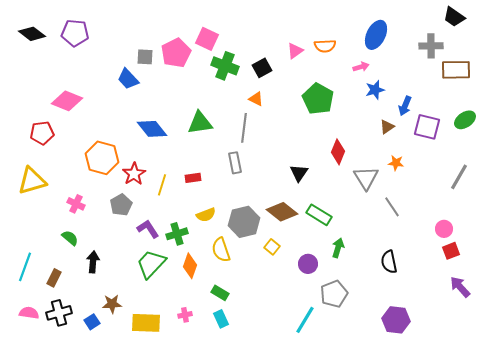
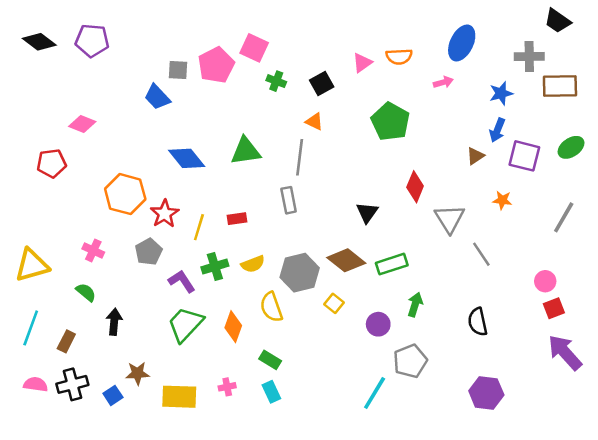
green cross: (225, 66) -> (276, 81), size x0.6
blue star: (375, 90) -> (501, 93), moved
pink diamond: (67, 101) -> (82, 124), size x0.7
orange star: (396, 163) -> (502, 200), moved
yellow triangle: (32, 181) -> (32, 265), moved
green rectangle: (319, 215) -> (392, 264), turned -50
green cross: (177, 234) -> (215, 266), moved
purple arrow: (460, 287) -> (565, 352), size x1.4

